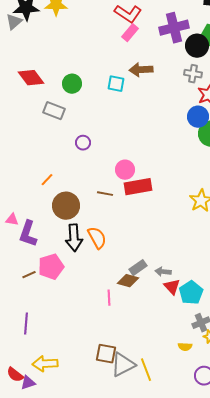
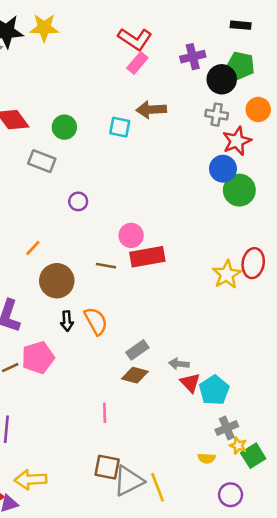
purple cross: (174, 28) -> (193, 57), size x0.7
black arrow: (74, 238) -> (67, 321), size x0.6
gray rectangle: (138, 268) -> (137, 350), moved
pink line: (109, 298) -> (105, 413), moved

